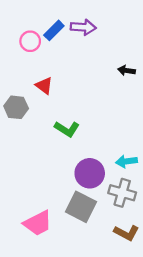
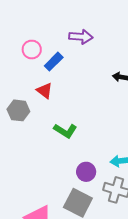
blue rectangle: (54, 30) -> (54, 62), moved
purple circle: (90, 173) -> (86, 172), size x0.7

